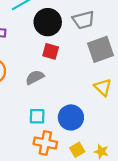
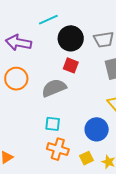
gray semicircle: (35, 77) -> (54, 88), size x1.4
blue circle: (71, 117) -> (97, 129), moved

